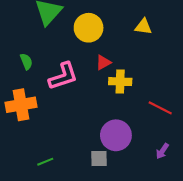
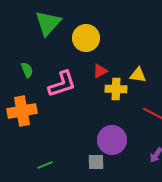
yellow triangle: (143, 27) -> (138, 75), moved

